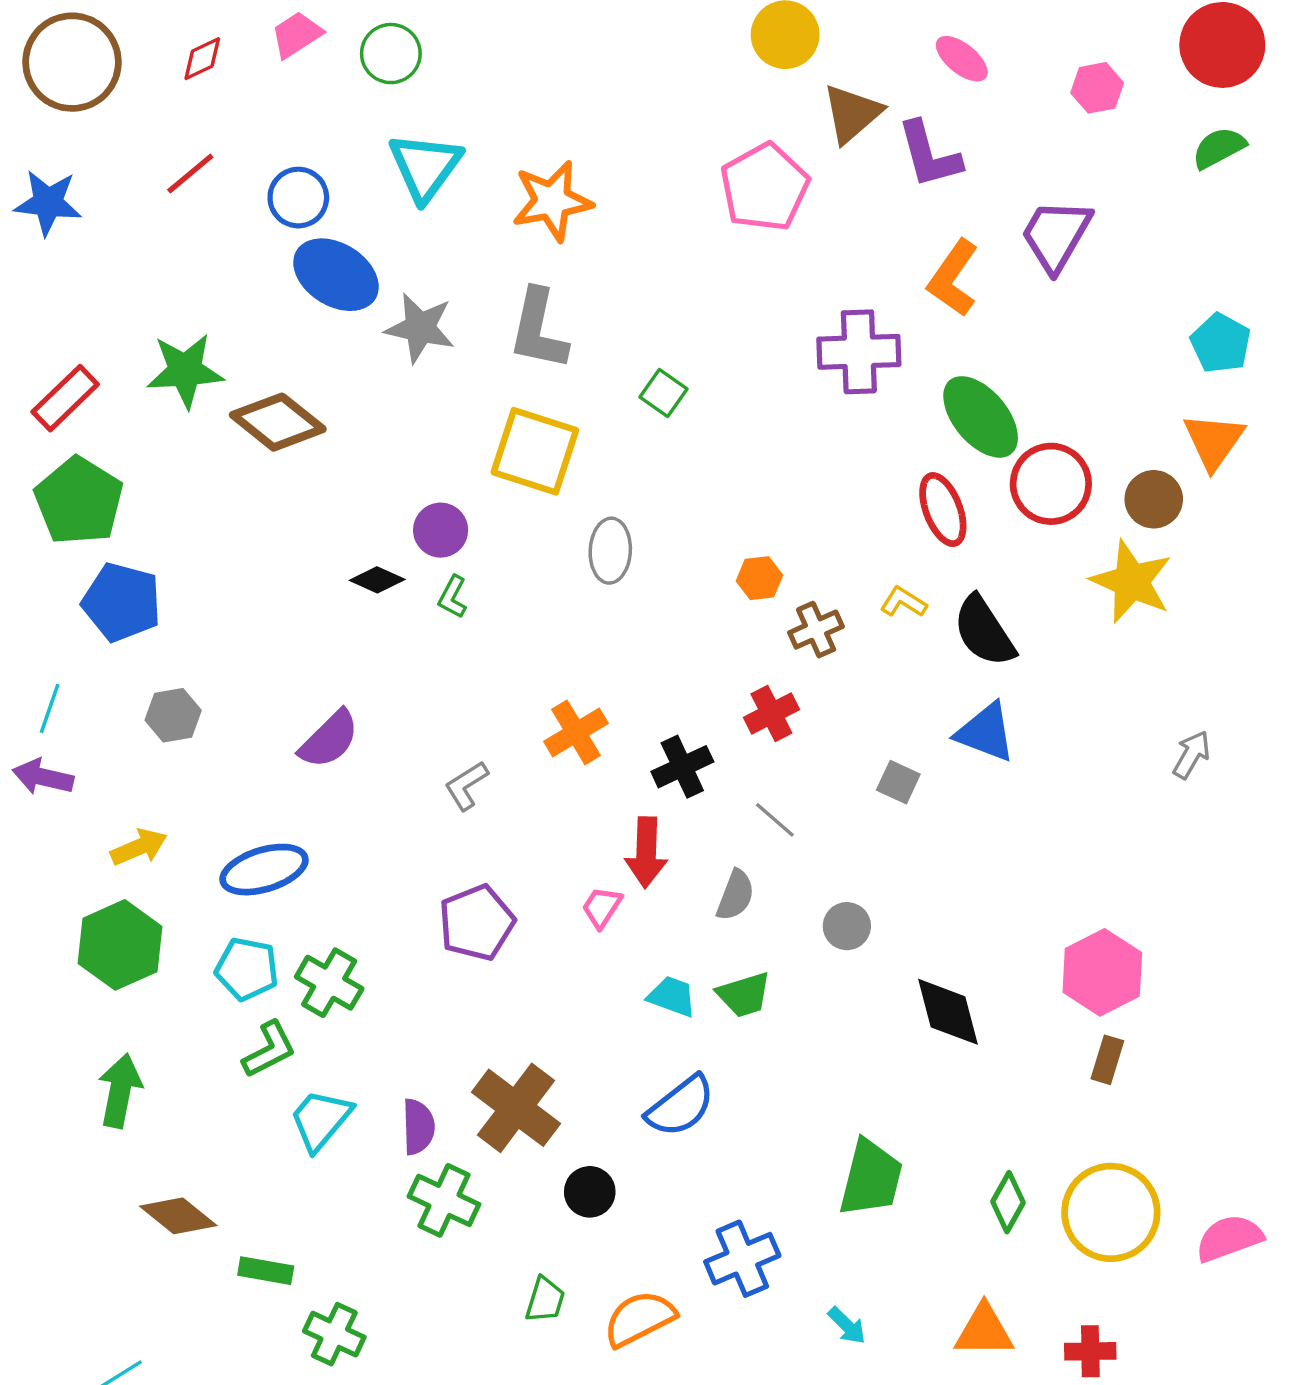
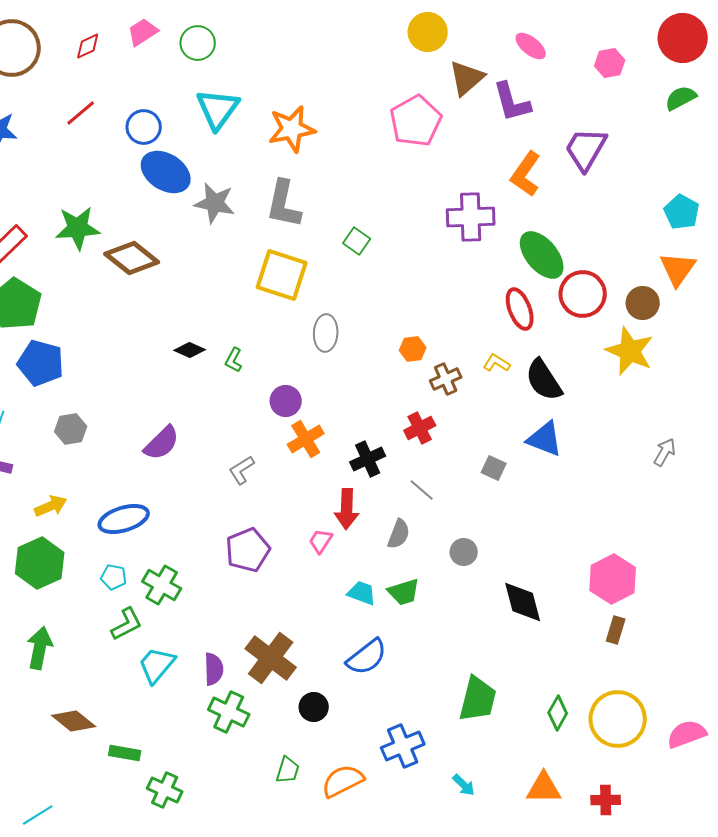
purple circle: (441, 530) -> (286, 401), moved
cyan pentagon: (247, 969) -> (114, 577), size x0.7

